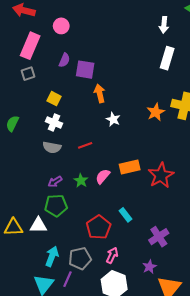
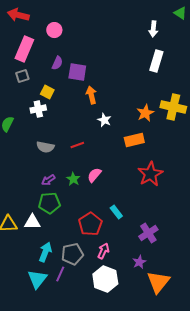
yellow square: (54, 99) -> (47, 92), moved
white cross: (54, 122) -> (38, 109), moved, turned -35
orange rectangle: (130, 167) -> (134, 140), moved

